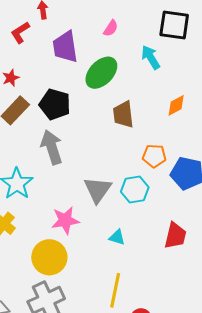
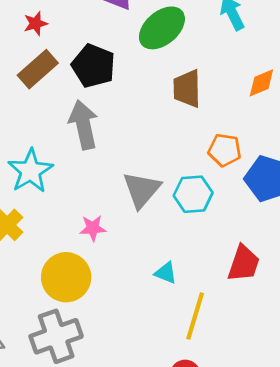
pink star: (65, 220) -> (93, 228), size x0.7
cyan triangle: (117, 237) -> (166, 273), moved
yellow line: (115, 290) -> (195, 316), moved

